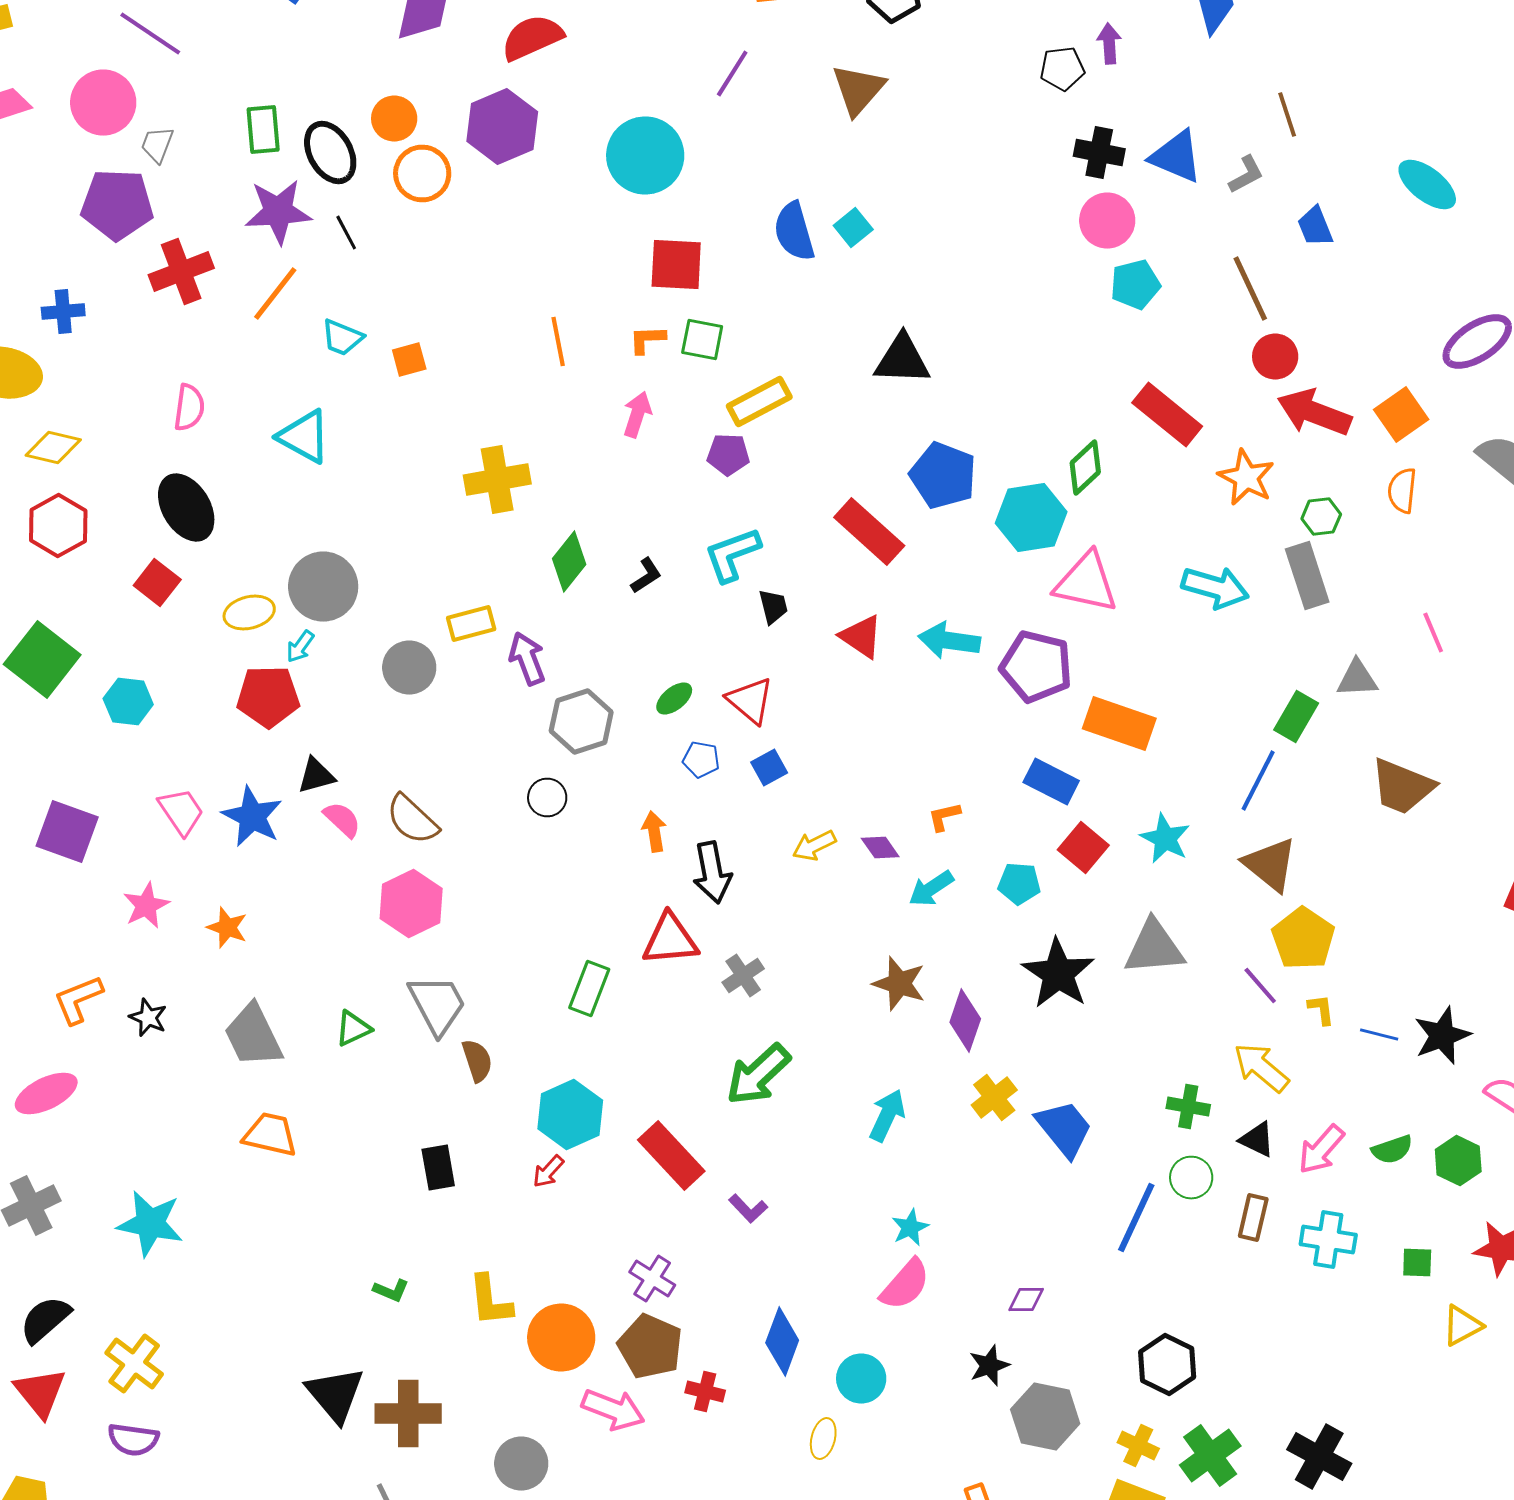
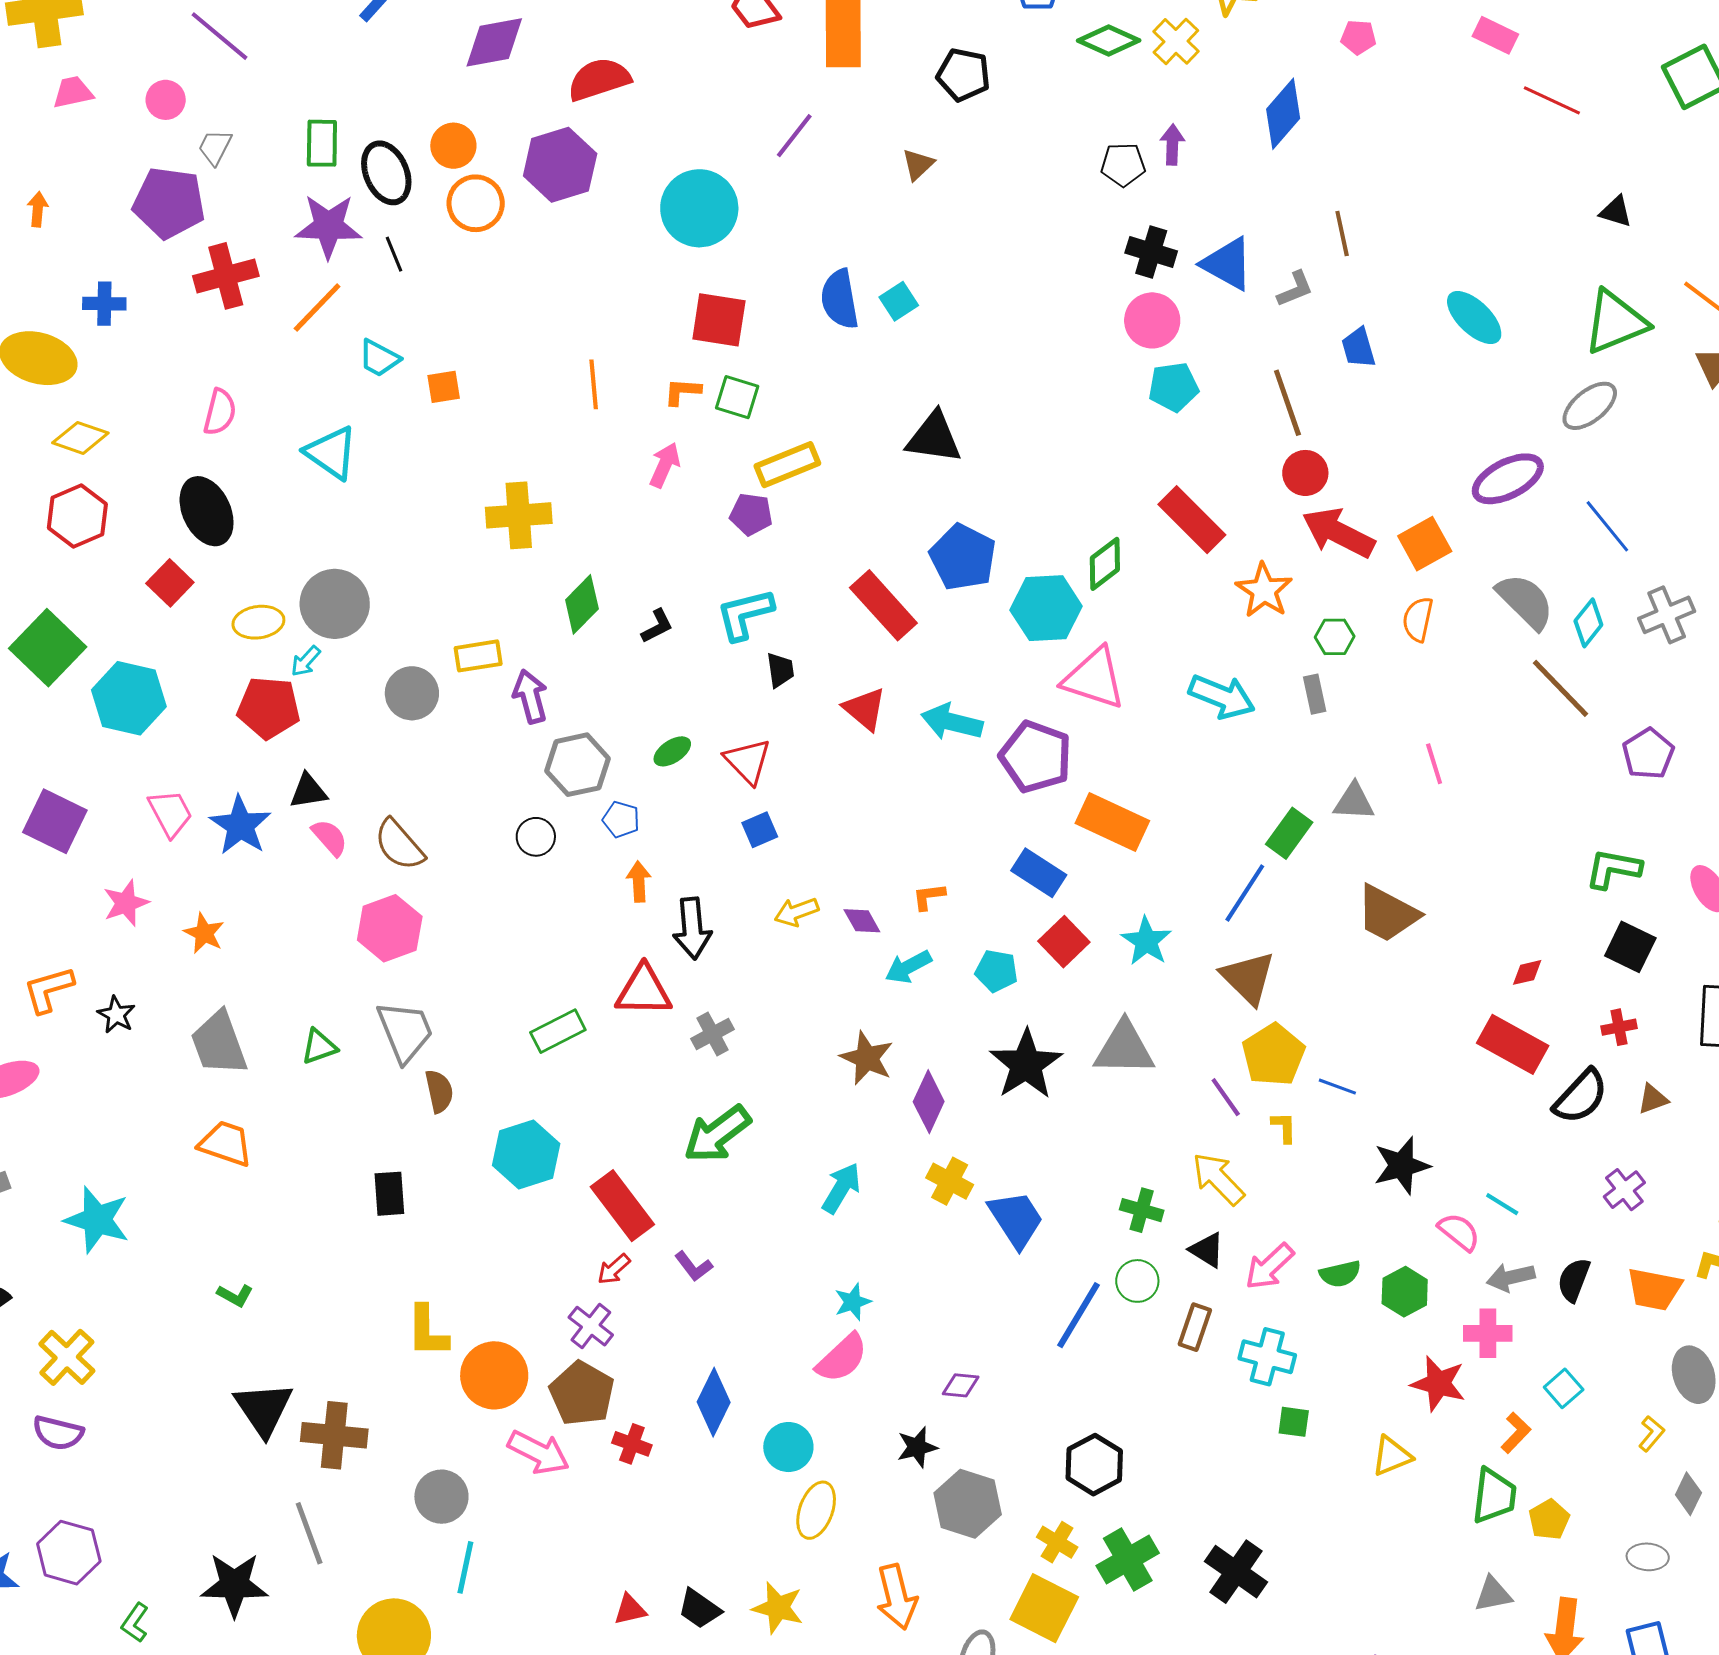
brown triangle: (858, 90) -> (918, 165), size x0.6
pink circle: (103, 102) -> (166, 100), size x0.6
gray rectangle: (1307, 576) -> (1315, 694), size x0.6
cyan hexagon: (128, 702) -> (129, 698), size x1.5
blue pentagon: (701, 760) -> (621, 819), moved
green rectangle: (589, 988) -> (558, 1031), turned 36
blue line: (1379, 1034) -> (1337, 1087), moved
yellow cross: (994, 1098) -> (950, 1181), turned -30
red arrow: (548, 1172) -> (614, 1269), moved
green square: (1417, 1262) -> (1294, 1422), moved
green L-shape: (391, 1290) -> (235, 1295), moved
yellow ellipse: (823, 1438) -> (816, 1510), moved, size x1.4

